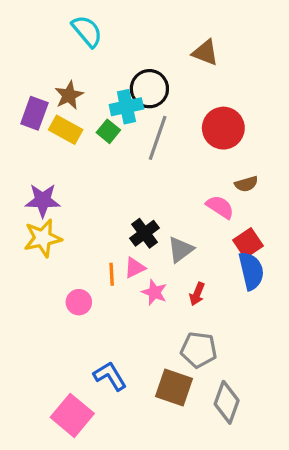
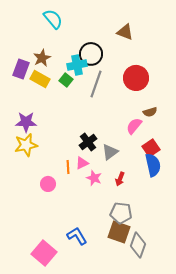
pink semicircle: (220, 207) -> (134, 126), turned -84
blue L-shape: (110, 376) -> (77, 236), moved
brown square: (174, 388) -> (119, 232), moved

